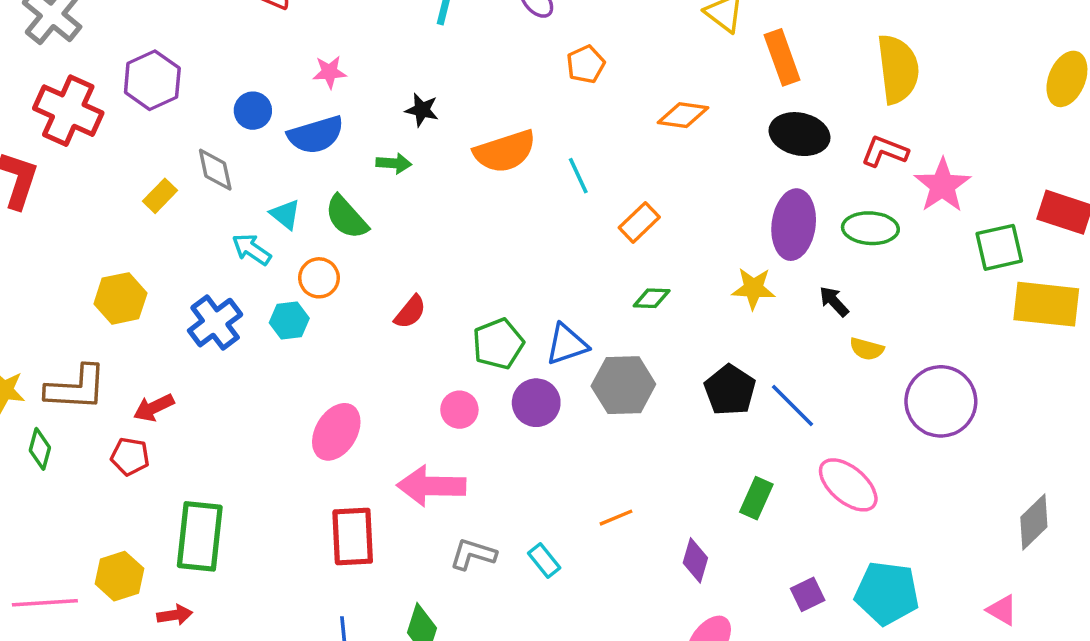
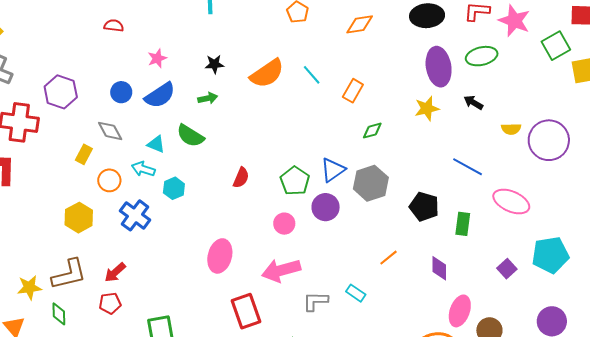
orange circle: (319, 278) -> (109, 180), moved
cyan hexagon: (289, 320) -> (174, 188), moved
yellow semicircle: (867, 349) -> (511, 129), moved
black pentagon: (730, 390) -> (424, 207), moved

